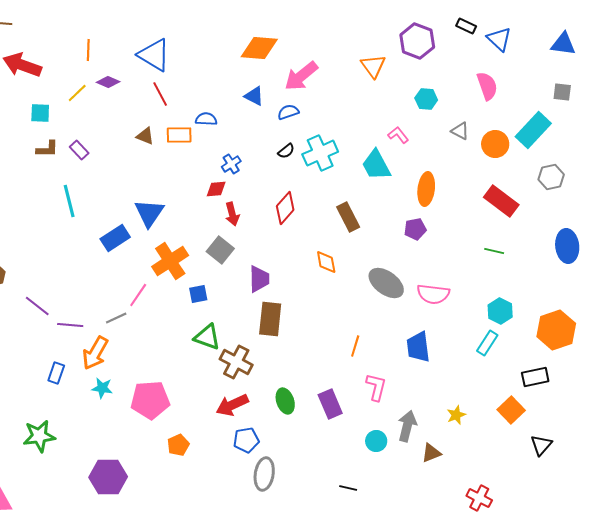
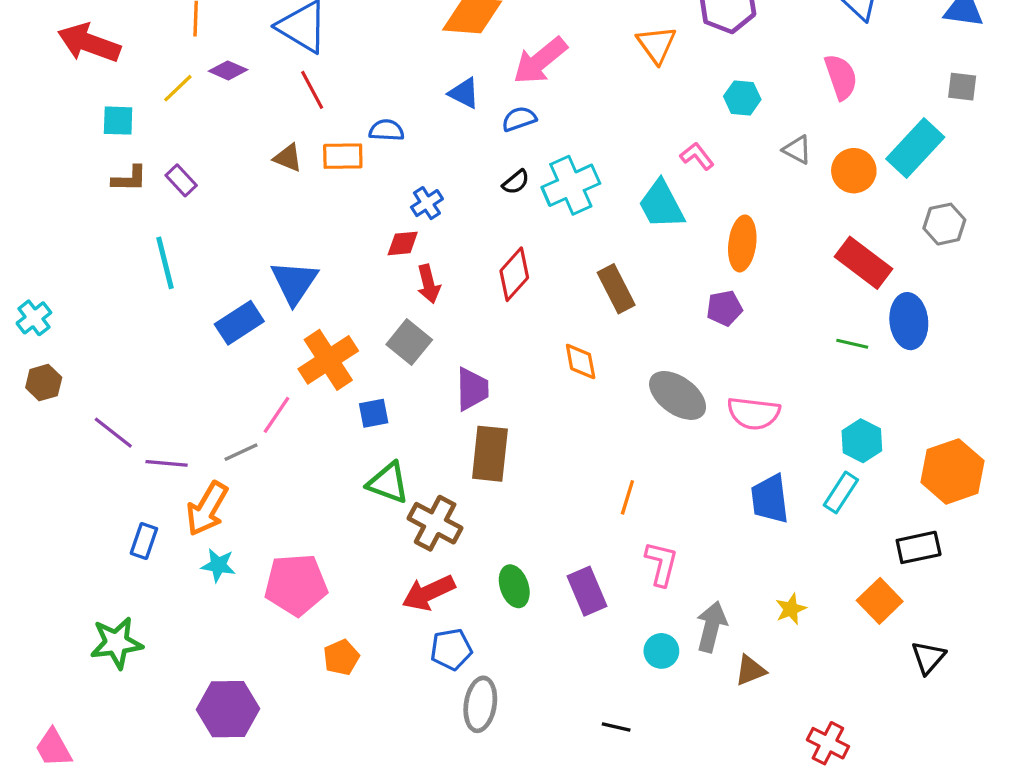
blue ellipse: (567, 246) -> (909, 321), moved
blue trapezoid: (418, 347) -> (770, 499), moved

